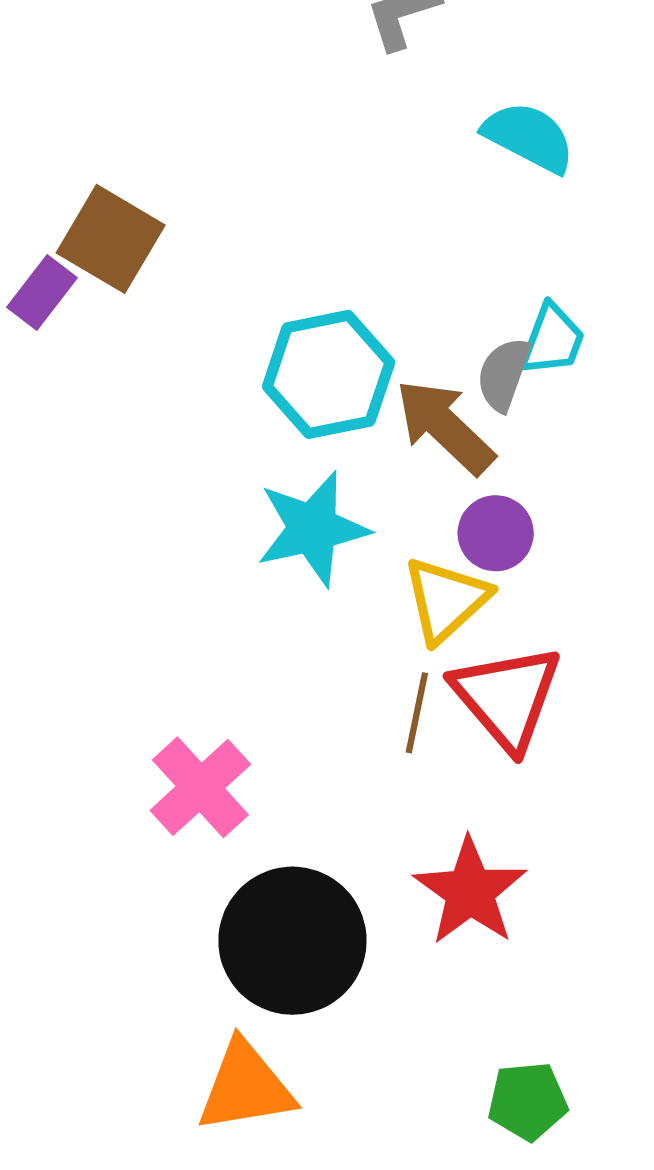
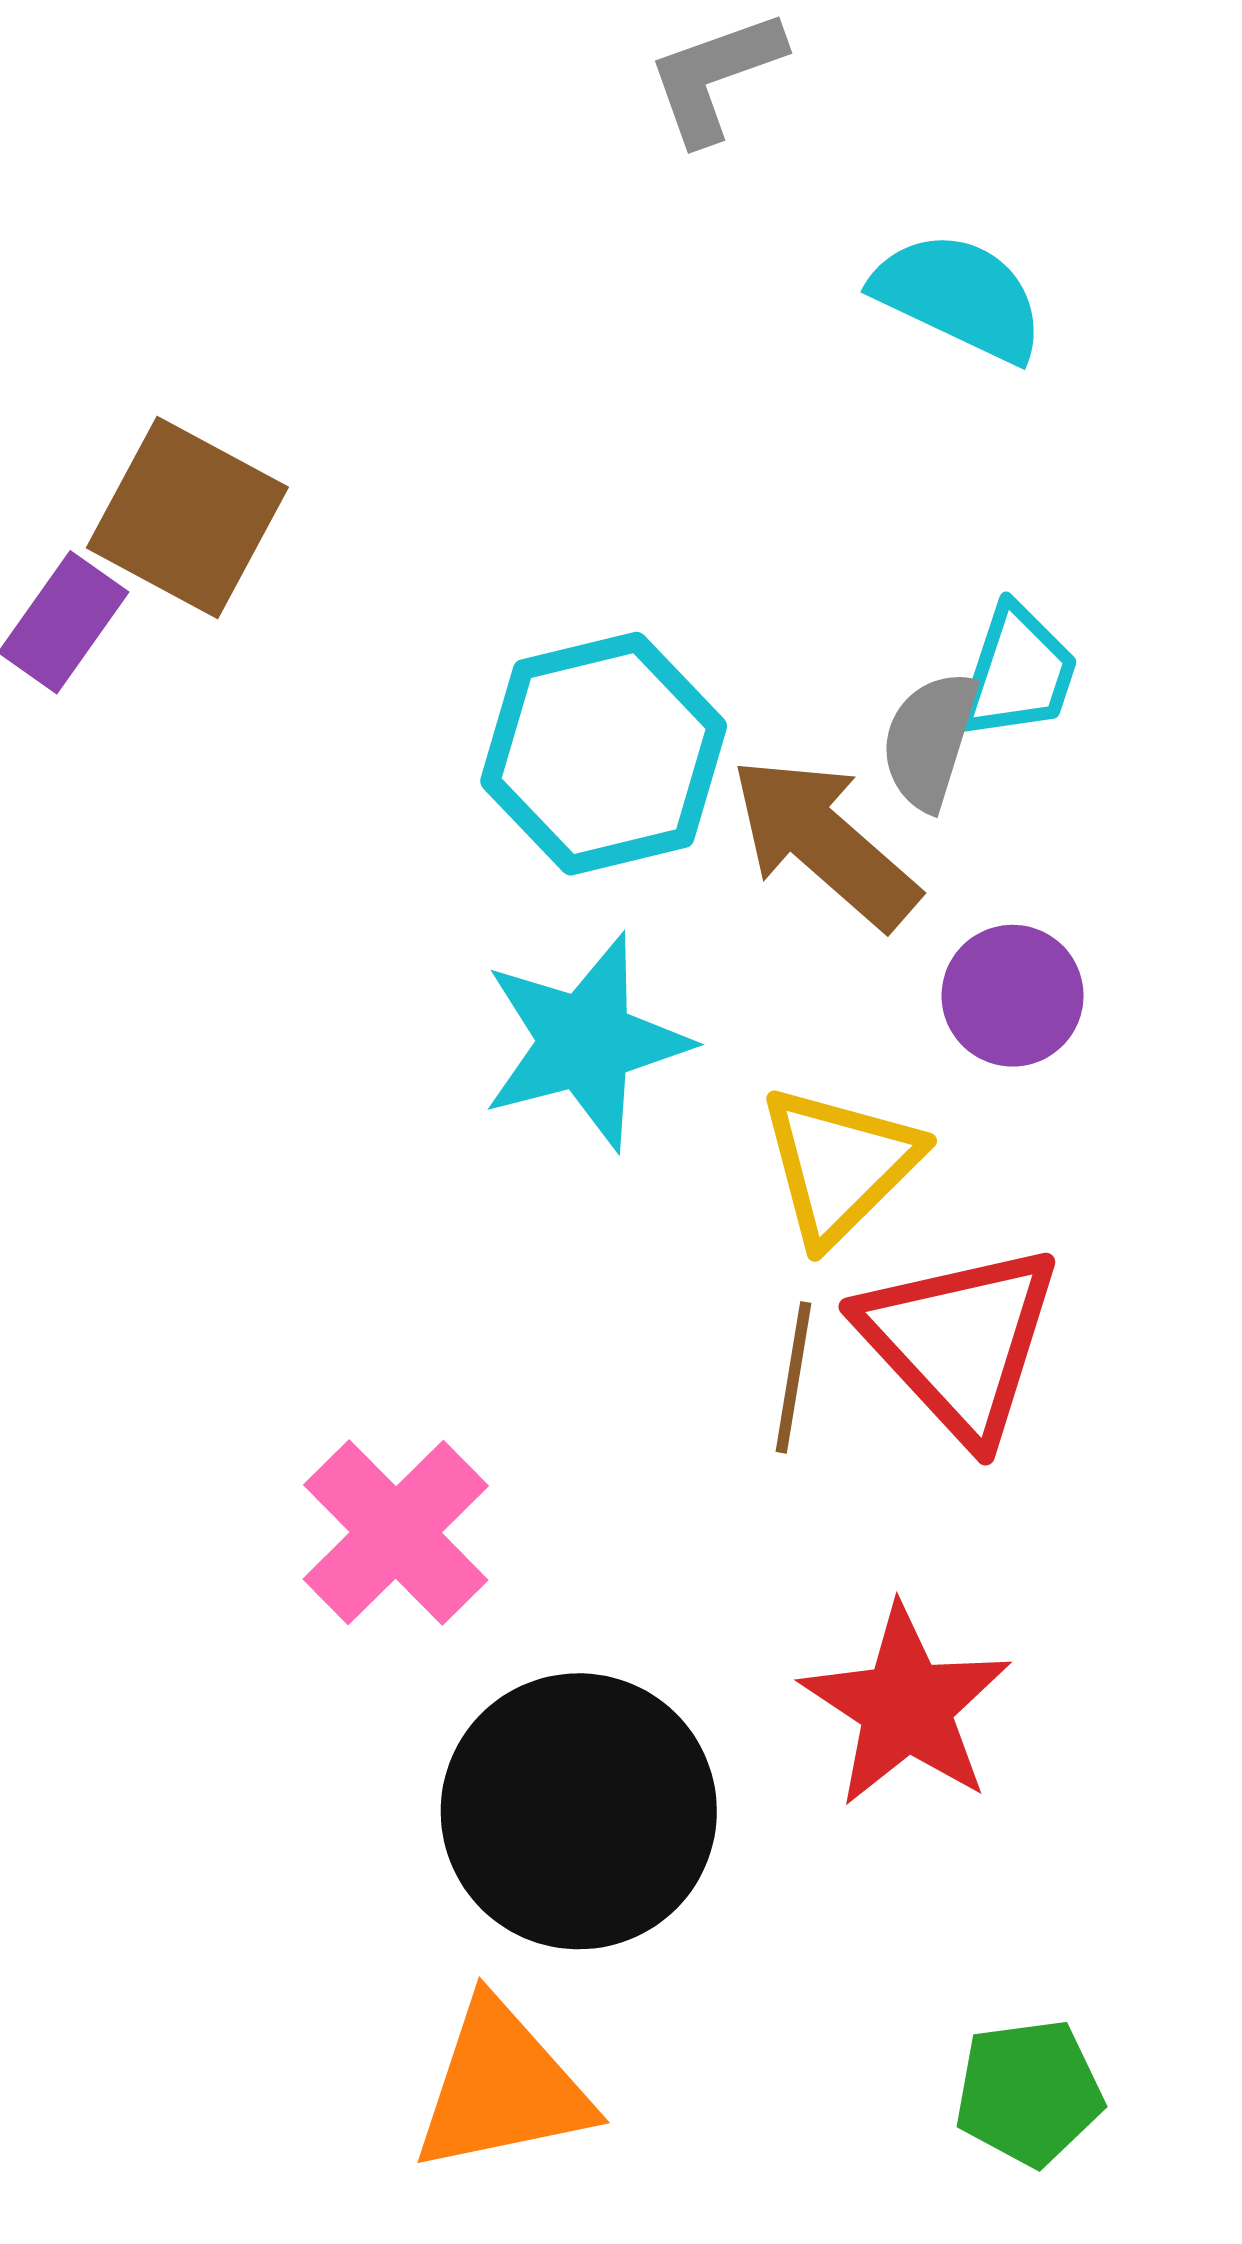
purple circle: (496, 533) -> (1013, 996), moved

